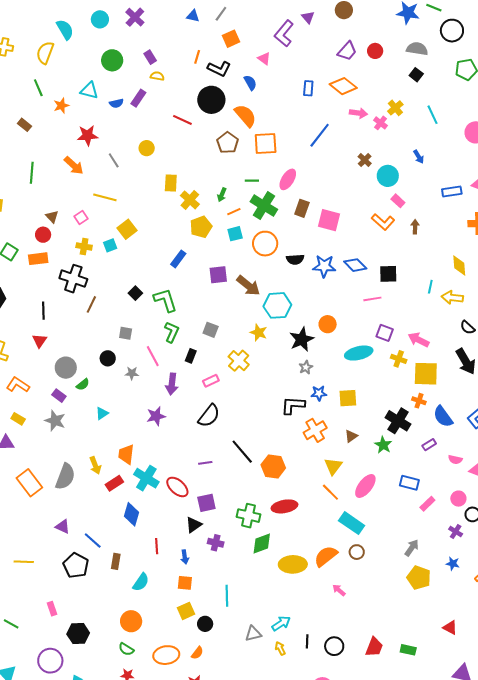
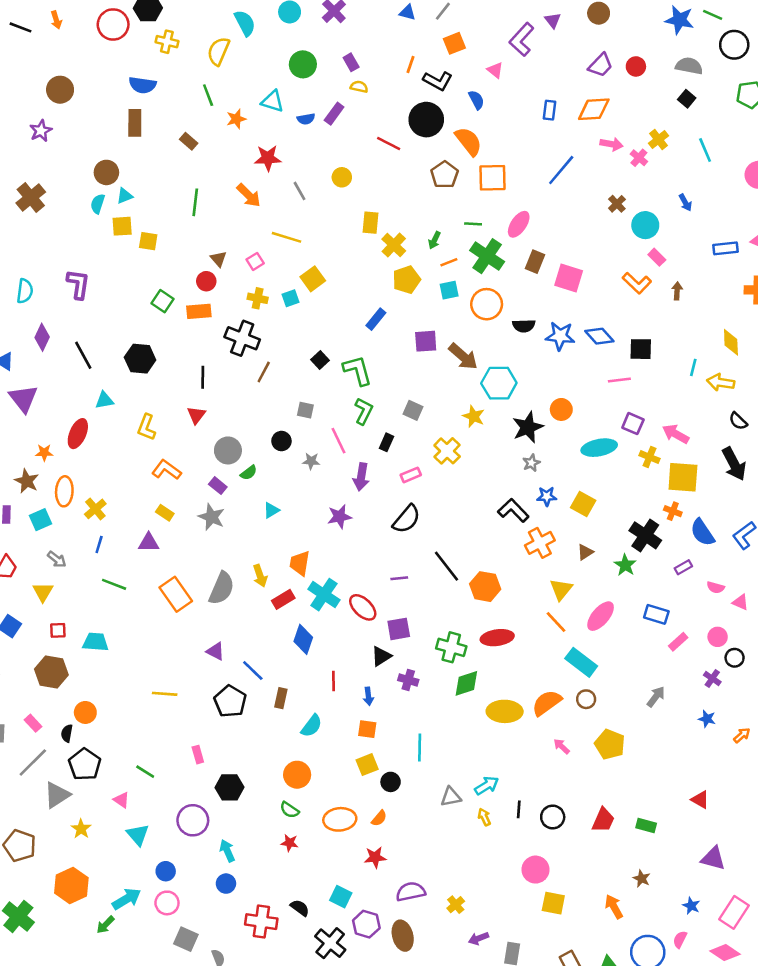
orange diamond: (343, 86) -> (594, 109), turned -44
yellow square: (348, 398) -> (583, 504), turned 30
black L-shape: (293, 405) -> (513, 510), turned 40
yellow pentagon: (419, 578) -> (610, 744), moved

